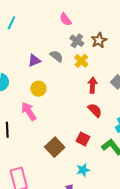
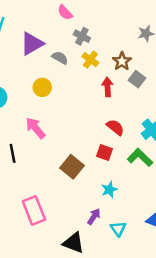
brown star: (99, 40) -> (122, 61), moved
purple triangle: (34, 60) -> (32, 44), moved, size x1.5
yellow circle: (38, 89) -> (42, 87), moved
red semicircle: (95, 110) -> (115, 127), moved

